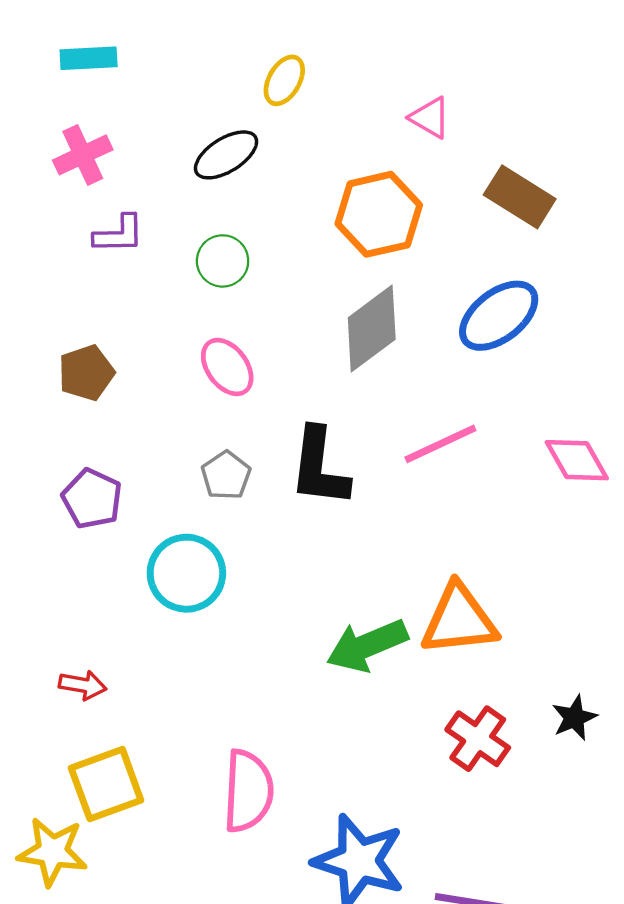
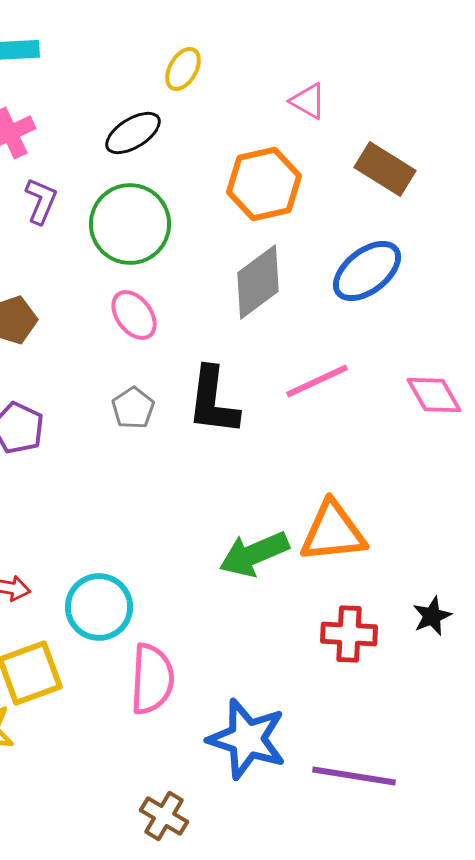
purple L-shape: (119, 234) -> (41, 201), turned -66
green circle: (223, 261) -> (130, 224), size x1.8
cyan circle: (186, 573) -> (99, 607), moved
red cross: (478, 739) -> (349, 634), turned -32

